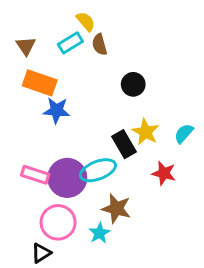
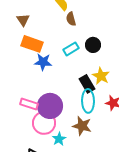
cyan rectangle: (70, 43) -> (71, 49), moved
cyan ellipse: (98, 170) -> (88, 101), moved, turned -70
pink circle: (58, 222) -> (44, 123), moved
cyan star: (99, 233) -> (59, 139), moved

